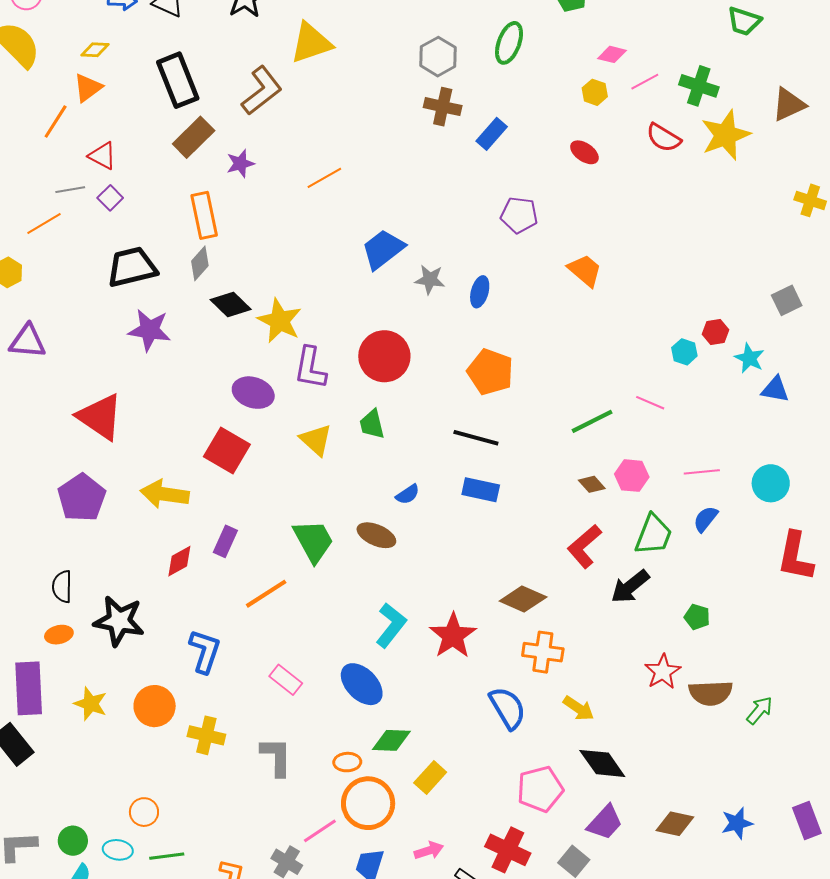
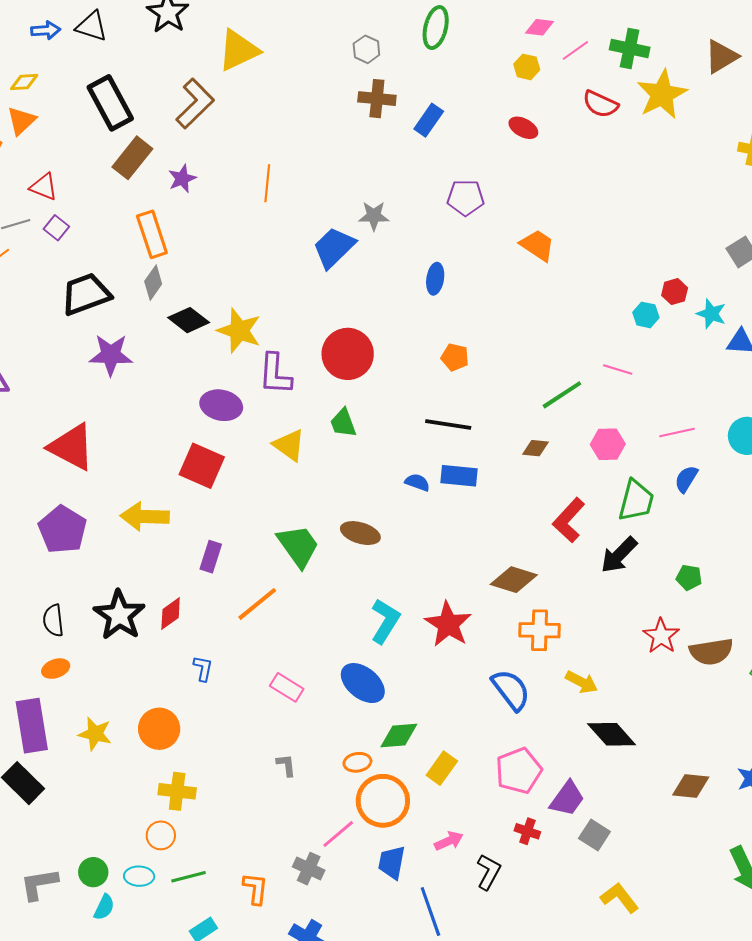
gray hexagon: (438, 57) -> (366, 49), size x0.7
orange line: (324, 178) -> (267, 183), turned -48
gray star: (430, 280) -> (374, 216), moved
orange pentagon: (490, 372) -> (455, 357), size x0.6
brown diamond: (592, 484) -> (536, 448), moved, turned -36
blue semicircle: (408, 494) -> (417, 482), moved, turned -120
red diamond: (179, 561) -> (171, 613), moved
black star: (119, 621) -> (119, 615), moved, turned 30
blue L-shape: (205, 651) -> (203, 668), size x0.6
yellow cross: (206, 735) -> (177, 791), moved
gray L-shape: (276, 757) -> (286, 765), size x0.6
pink pentagon: (540, 789) -> (519, 771), moved
purple trapezoid: (605, 822) -> (567, 799), moved
red cross: (508, 850) -> (527, 831), size x0.6

